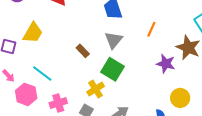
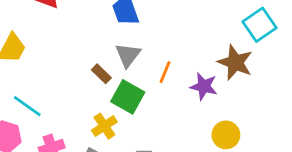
orange line: (151, 29) -> (165, 72), moved
brown rectangle: (83, 51) -> (101, 74), moved

